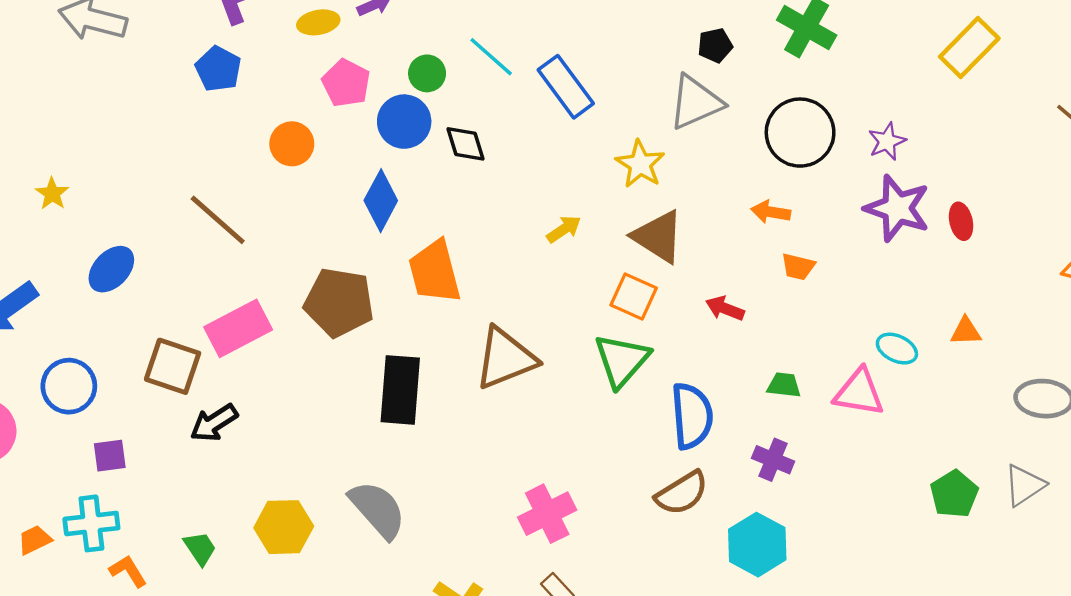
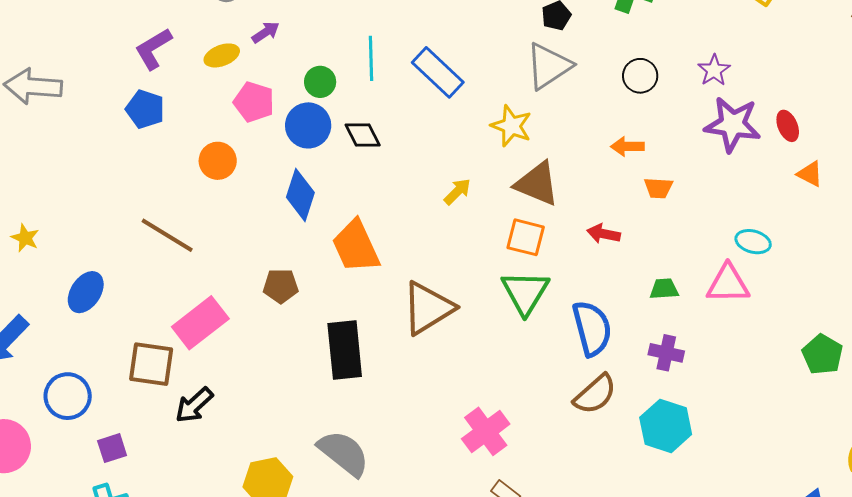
cyan line: (491, 57) -> (371, 58), turned 57
black circle: (800, 133) -> (640, 76), size x0.6
brown pentagon: (339, 302) -> (281, 286), size x0.6
orange triangle: (966, 331) -> (810, 174), moved, turned 40

